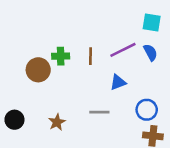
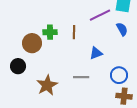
purple line: (123, 50) -> (100, 15), moved
black circle: (14, 120) -> (18, 66), moved
brown star: (57, 122) -> (47, 85), size x1.5

